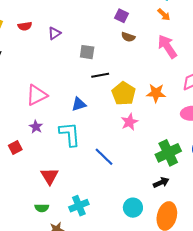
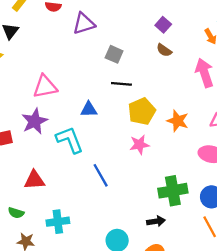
purple triangle: (54, 33) -> (84, 24), size x1.5
purple star: (36, 127) -> (35, 121), size x1.6
cyan L-shape: (70, 134) -> (70, 140), turned -32
red triangle: (49, 176) -> (34, 180), turned 42

